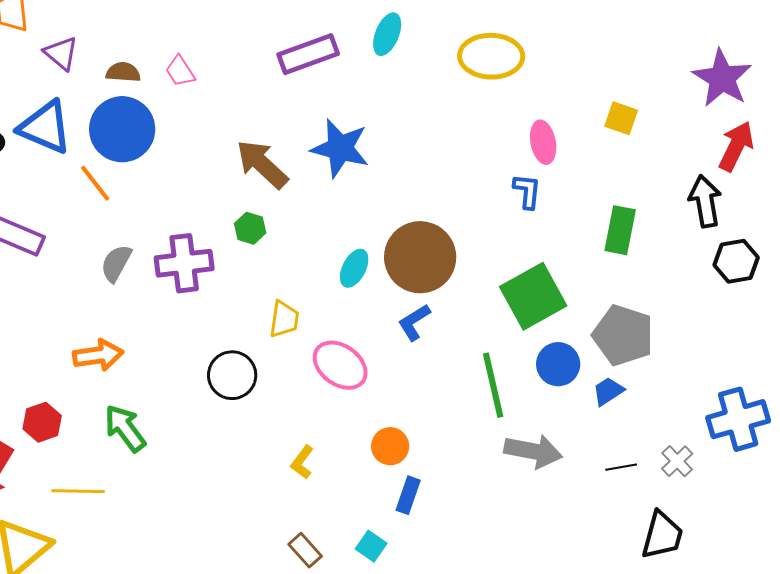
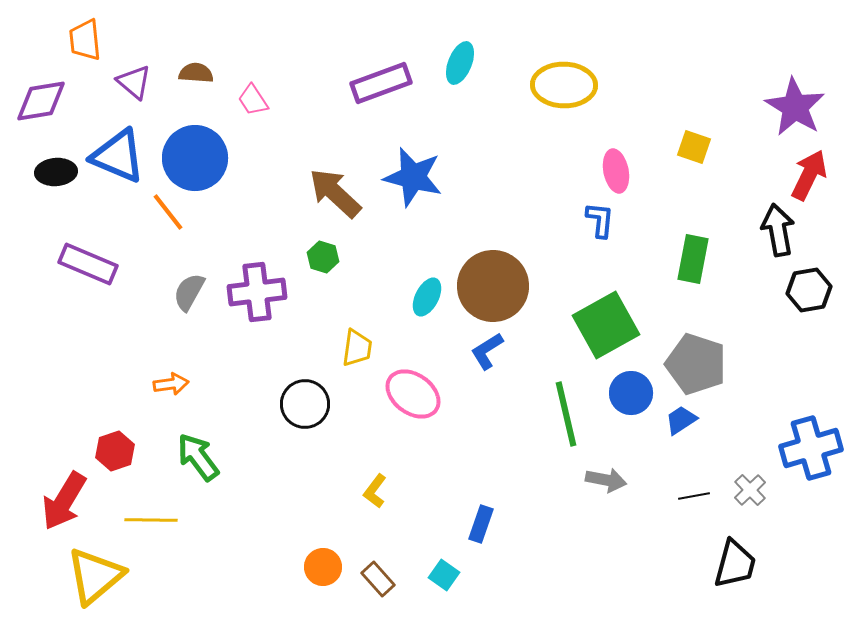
brown semicircle: (123, 72) -> (196, 73), moved
orange arrow: (98, 355) -> (171, 384), size x0.7
orange circle: (390, 446) -> (323, 567), moved
gray arrow: (533, 451) -> (606, 480), size x0.7

